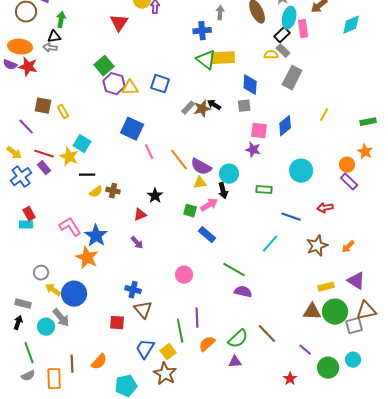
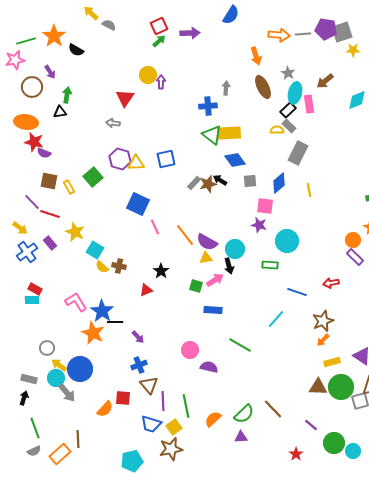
gray arrow: (50, 48) -> (113, 123), moved
purple semicircle: (10, 65) -> (44, 153), moved
green square: (104, 66) -> (93, 177), moved
blue square: (160, 84) -> (166, 159), turned -30
blue diamond: (250, 85) -> (235, 160), moved, turned -40
yellow line: (324, 115) -> (309, 190), moved, turned -40
blue diamond: (285, 126) -> (279, 183), moved
cyan square: (82, 144) -> (95, 250), moved
red line: (44, 154) -> (50, 214), moved
cyan circle: (301, 171) -> (287, 241), moved
black line: (87, 175) -> (115, 322), moved
yellow semicircle: (96, 192) -> (102, 267), turned 80
red rectangle: (29, 214) -> (35, 289), turned -32
blue rectangle: (207, 235) -> (213, 310), turned -36
purple arrow: (137, 243) -> (138, 337), moved
orange arrow: (348, 247) -> (323, 340), moved
blue cross: (133, 290) -> (139, 365), turned -35
purple semicircle: (243, 292) -> (209, 367), moved
purple line: (197, 318) -> (163, 401), moved
cyan circle: (46, 327) -> (56, 378), moved
blue trapezoid: (145, 349) -> (151, 424), turned -105
cyan circle: (353, 360) -> (353, 451), moved
orange semicircle: (99, 362) -> (105, 409), moved
brown star: (165, 374) -> (171, 449), turned 30
orange rectangle: (54, 379) -> (60, 454), turned 50

